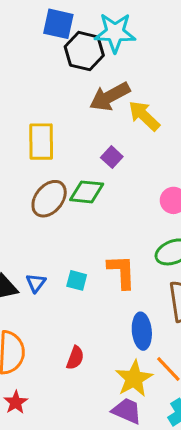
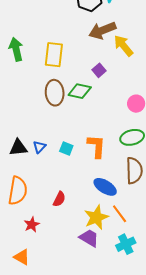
brown ellipse: (49, 199) -> (55, 93), turned -50
blue ellipse: (142, 331) -> (105, 187), turned -60
red star: (16, 402) -> (32, 225), moved

